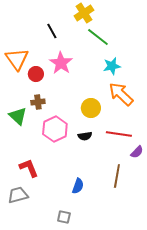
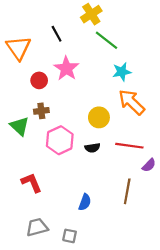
orange triangle: (17, 59) -> (18, 48), moved
gray trapezoid: (18, 195) -> (37, 227), moved

